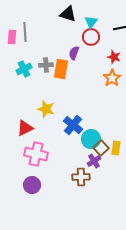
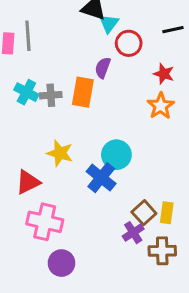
cyan triangle: (91, 22) -> (109, 23), moved
gray cross: (46, 65) -> (51, 95), moved
cyan cross: (24, 69) -> (26, 92), turned -35
cyan circle: (91, 139) -> (116, 155), moved
brown cross: (81, 177) -> (162, 251), moved
purple circle: (32, 185) -> (61, 263), moved

